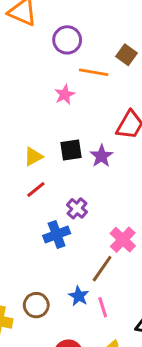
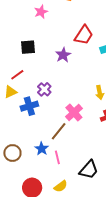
black square: (71, 150) -> (28, 47), moved
yellow triangle: (33, 157) -> (10, 92), moved

